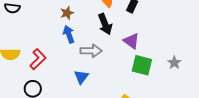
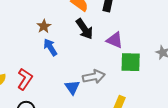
gray arrow: (91, 51) -> (94, 77), moved

